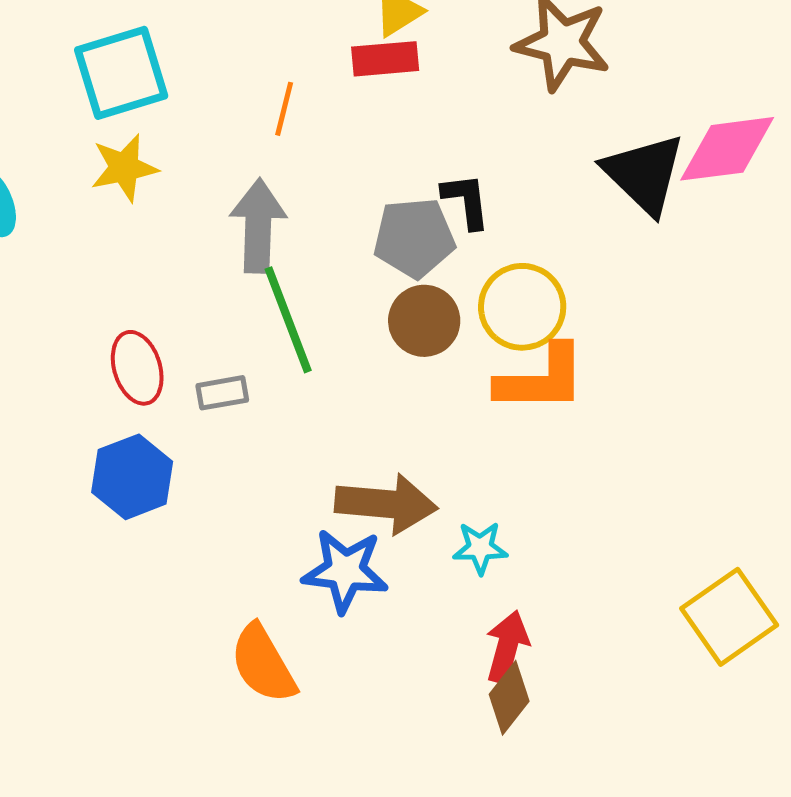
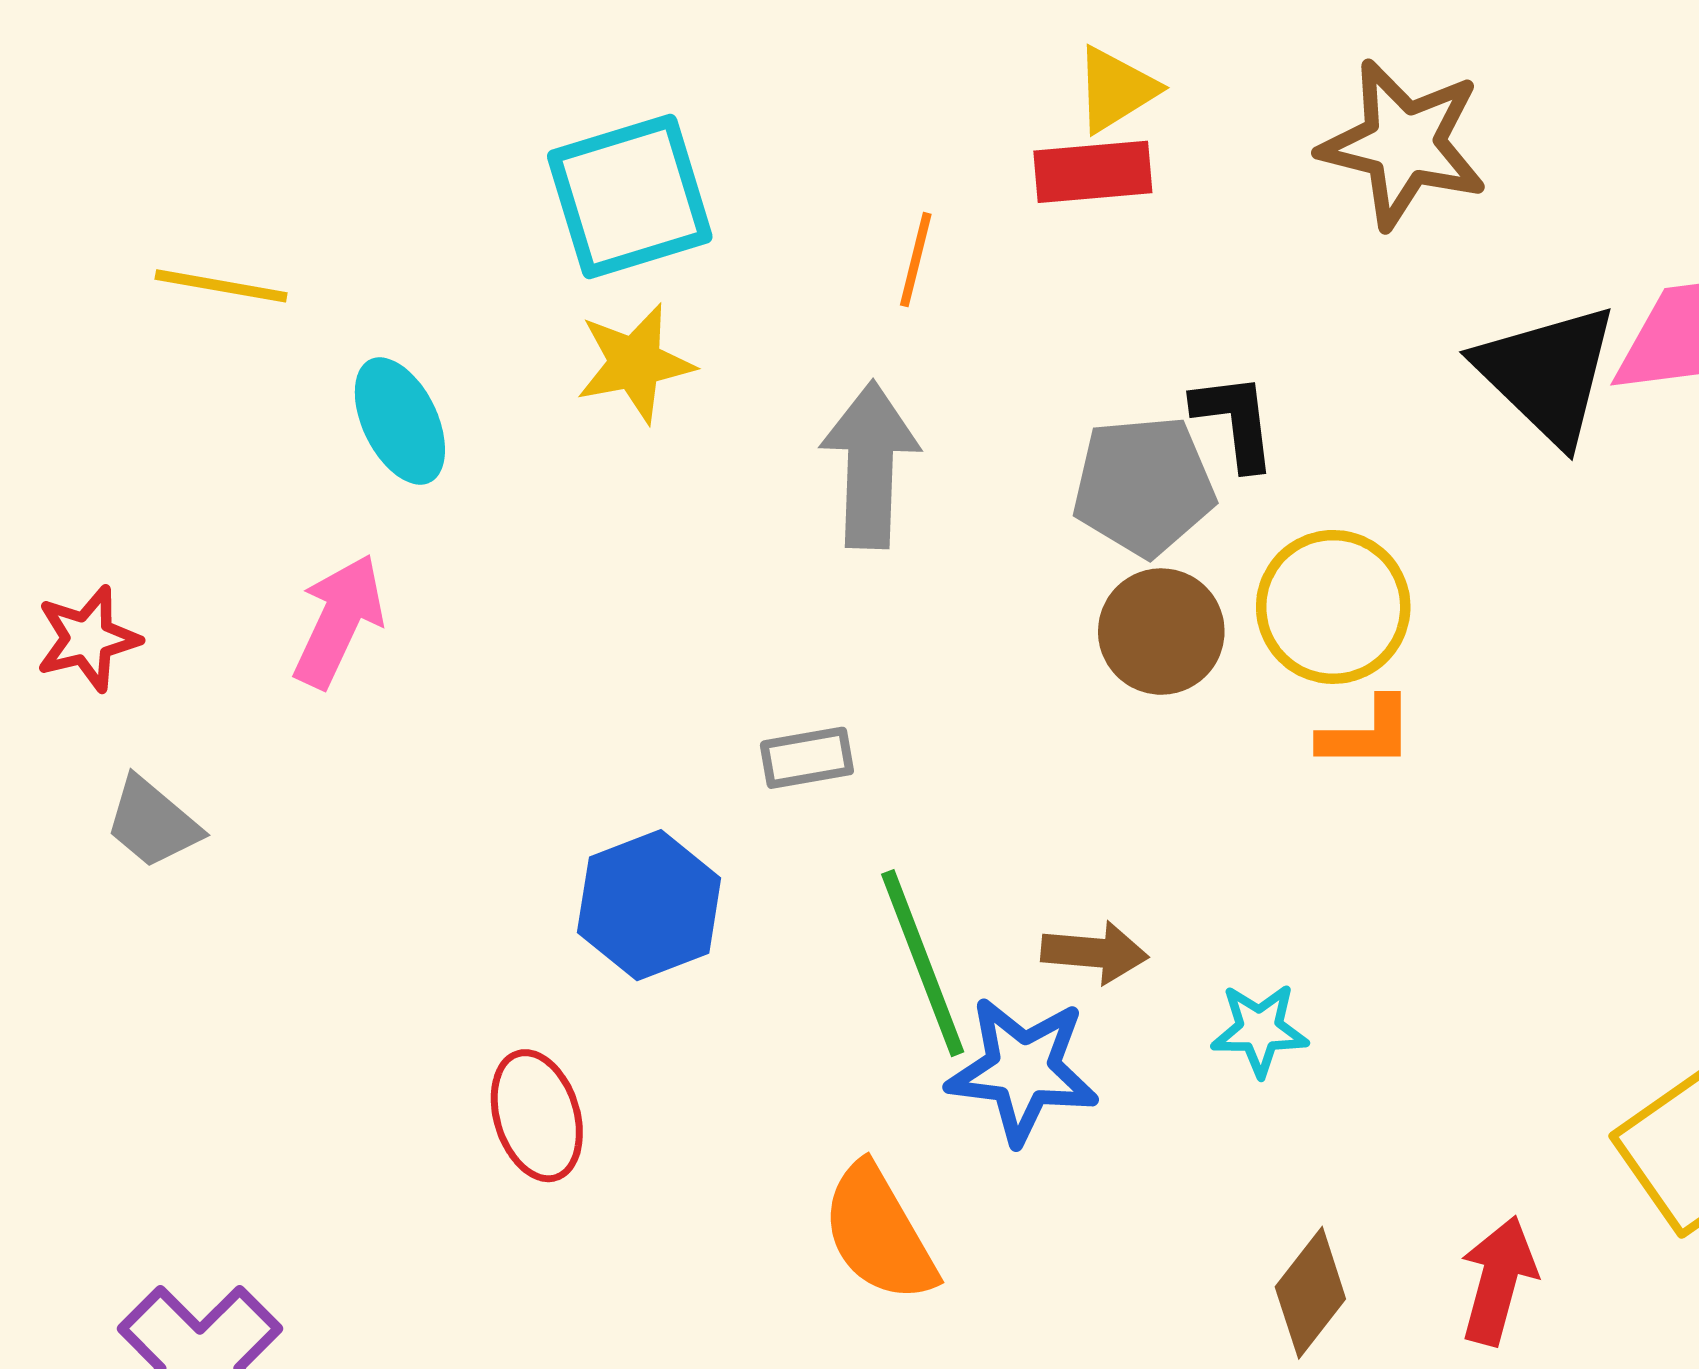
green line: (288, 320) -> (923, 963), moved
red ellipse: (137, 368) -> (537, 1116), moved
orange L-shape: (541, 379) -> (1367, 733), size x0.6
brown arrow: (386, 504) -> (1095, 953), size x0.6
red arrow: (507, 647) -> (1498, 1281), moved

